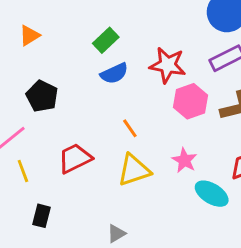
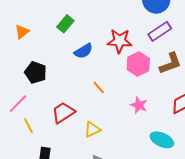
green rectangle: (106, 40) -> (65, 24), moved
yellow triangle: (134, 170) -> (92, 130), moved, size x0.7
cyan ellipse: (212, 194) -> (162, 140), moved

